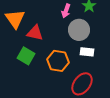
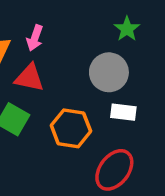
pink arrow: (66, 11) -> (35, 38), moved

